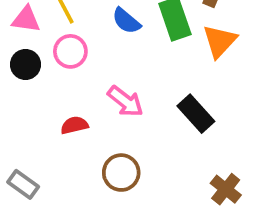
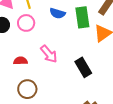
blue semicircle: (126, 21) -> (58, 13), turned -35
brown circle: (121, 173) -> (27, 89), moved

